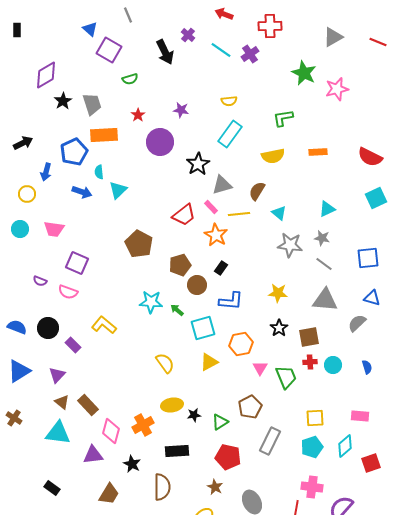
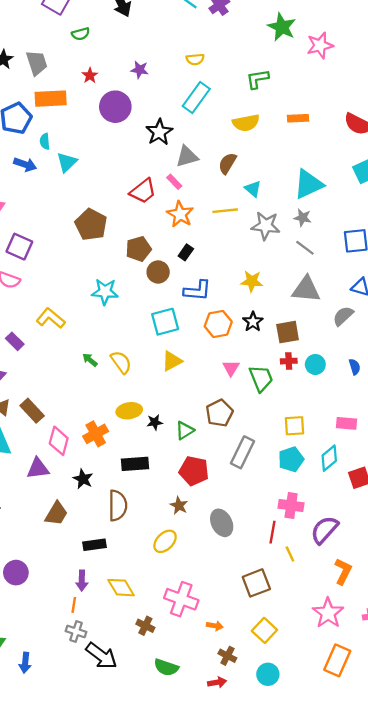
cyan triangle: (327, 209) -> (308, 184), size x1.6
yellow line: (239, 214) -> (225, 211), moved
green arrow: (177, 310) -> (90, 360), moved
orange hexagon: (241, 344) -> (218, 324), moved

